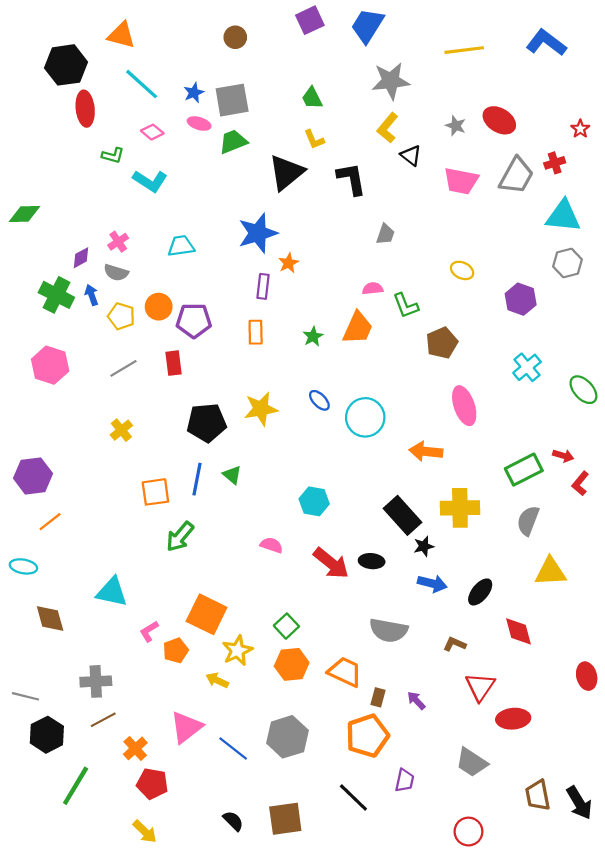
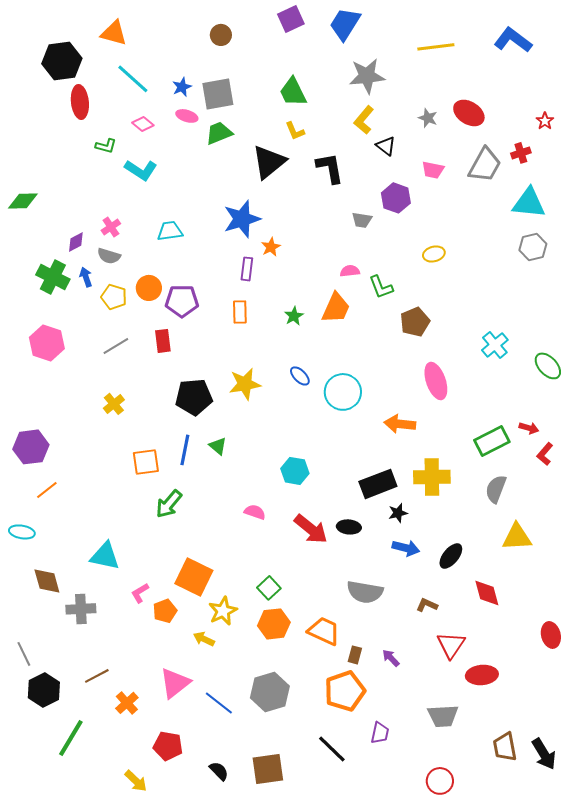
green trapezoid: (312, 98) -> (293, 92), size x1.4
pink trapezoid: (461, 181) -> (433, 170), size x0.7
gray trapezoid: (385, 234) -> (362, 220), turned 80
yellow ellipse: (462, 270) -> (434, 254), turned -40
purple hexagon: (521, 299) -> (396, 198), moved
black rectangle: (402, 515) -> (378, 484), turned -69
gray cross: (96, 681) -> (81, 609), moved
gray line: (26, 696) -> (24, 654), turned 50
gray trapezoid: (472, 762) -> (443, 716), turned -36
red pentagon: (152, 784) -> (168, 746), moved

